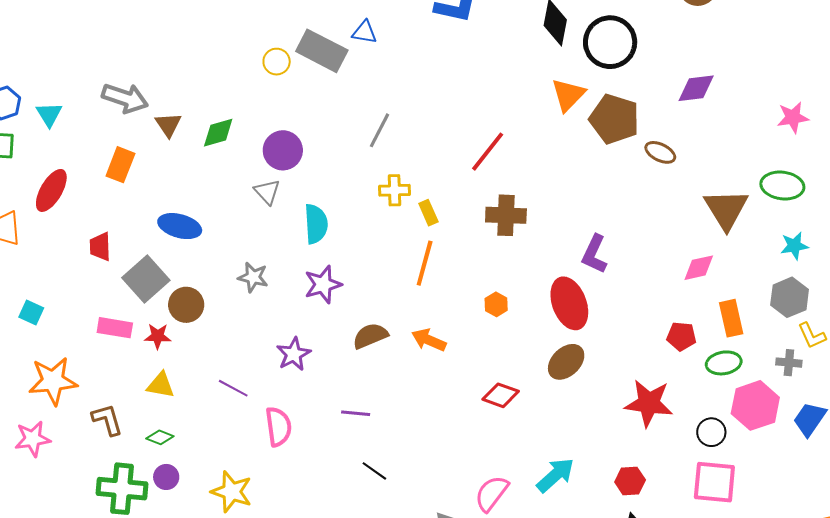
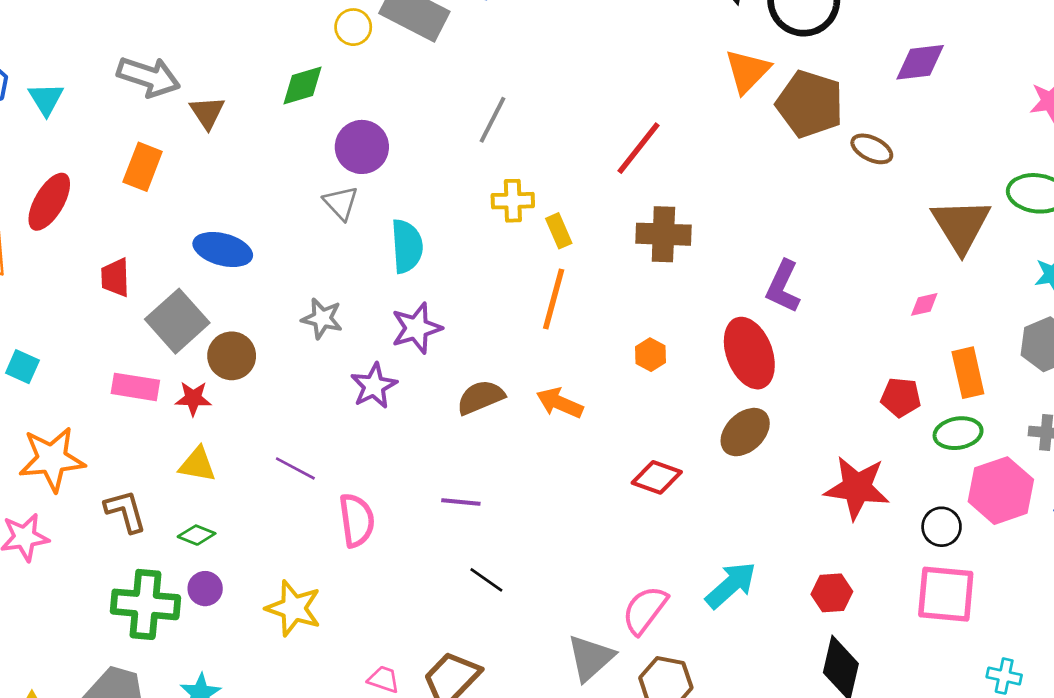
green diamond: (218, 133) -> (303, 86), moved
pink diamond: (699, 268) -> (924, 304), size x0.7
purple star: (294, 354) -> (374, 386), moved

